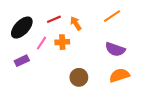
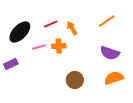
pink line: (42, 43) -> (39, 47), turned 40
purple rectangle: (22, 61) -> (11, 64), moved

